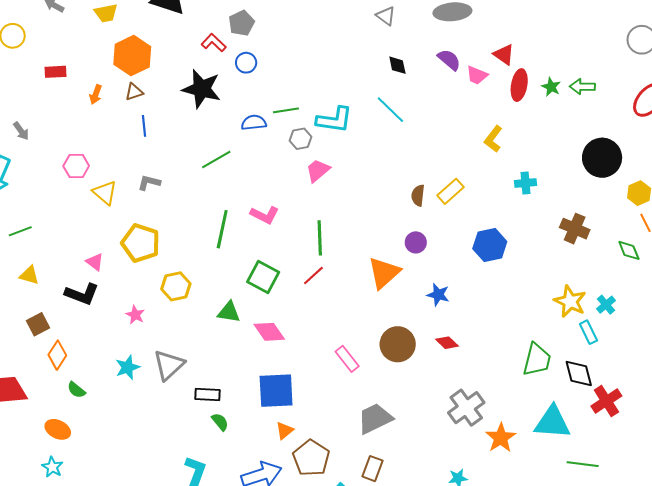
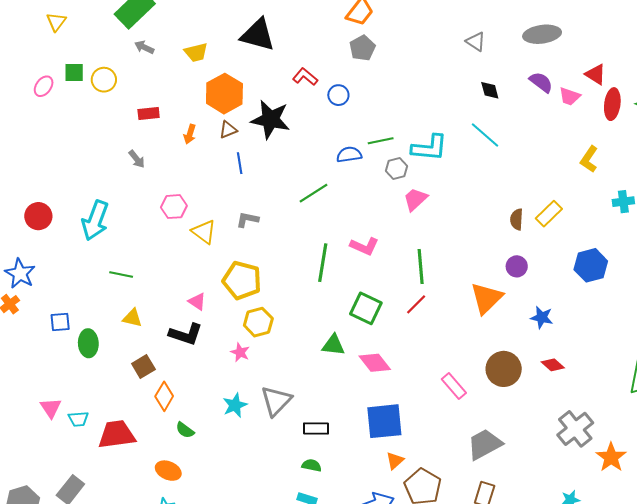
gray pentagon: (242, 23) -> (362, 48), moved
black star: (202, 89) -> (270, 119), moved
gray arrow: (21, 131) -> (137, 159), moved
green line: (20, 231) -> (121, 275), turned 35
yellow hexagon: (176, 286) -> (258, 322), moved
green semicircle: (220, 422) -> (312, 465), moved, turned -36

